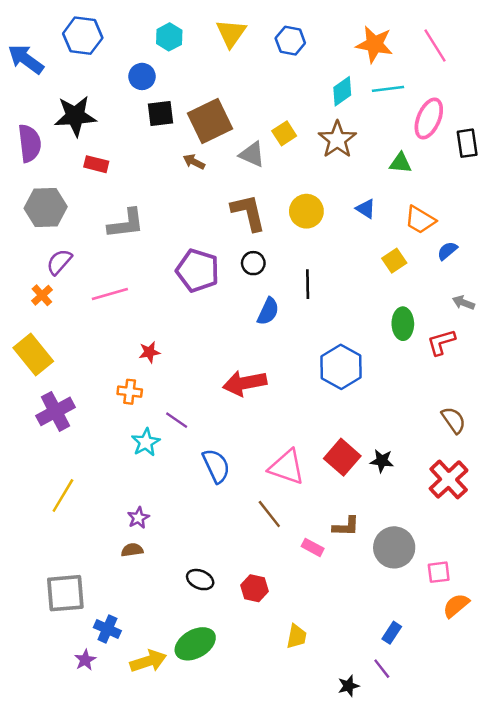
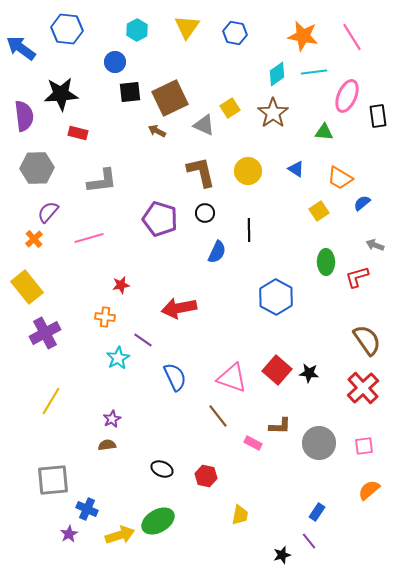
red arrow: (245, 383) -> (179, 308), moved
brown semicircle: (454, 420) -> (367, 340), size x1.4
pink square: (439, 572) -> (364, 446), moved

